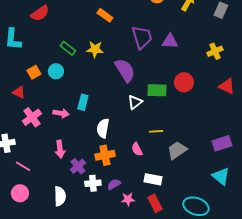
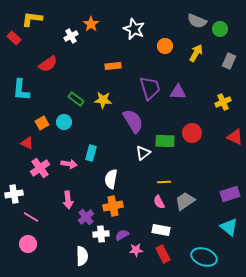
orange rectangle: (105, 15) -> (113, 66), turned -42
pink semicircle: (137, 149) -> (159, 202), moved
white semicircle: (60, 196) -> (82, 256), moved

